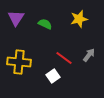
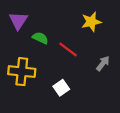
green semicircle: (45, 24) -> (40, 38), moved
red line: (64, 58) -> (68, 50), moved

